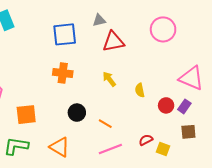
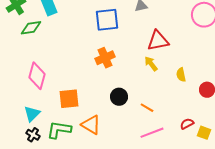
red triangle: (113, 42) -> (158, 41), moved
orange cross: (63, 73) -> (105, 58), turned -30
orange triangle: (60, 147) -> (91, 125), moved

